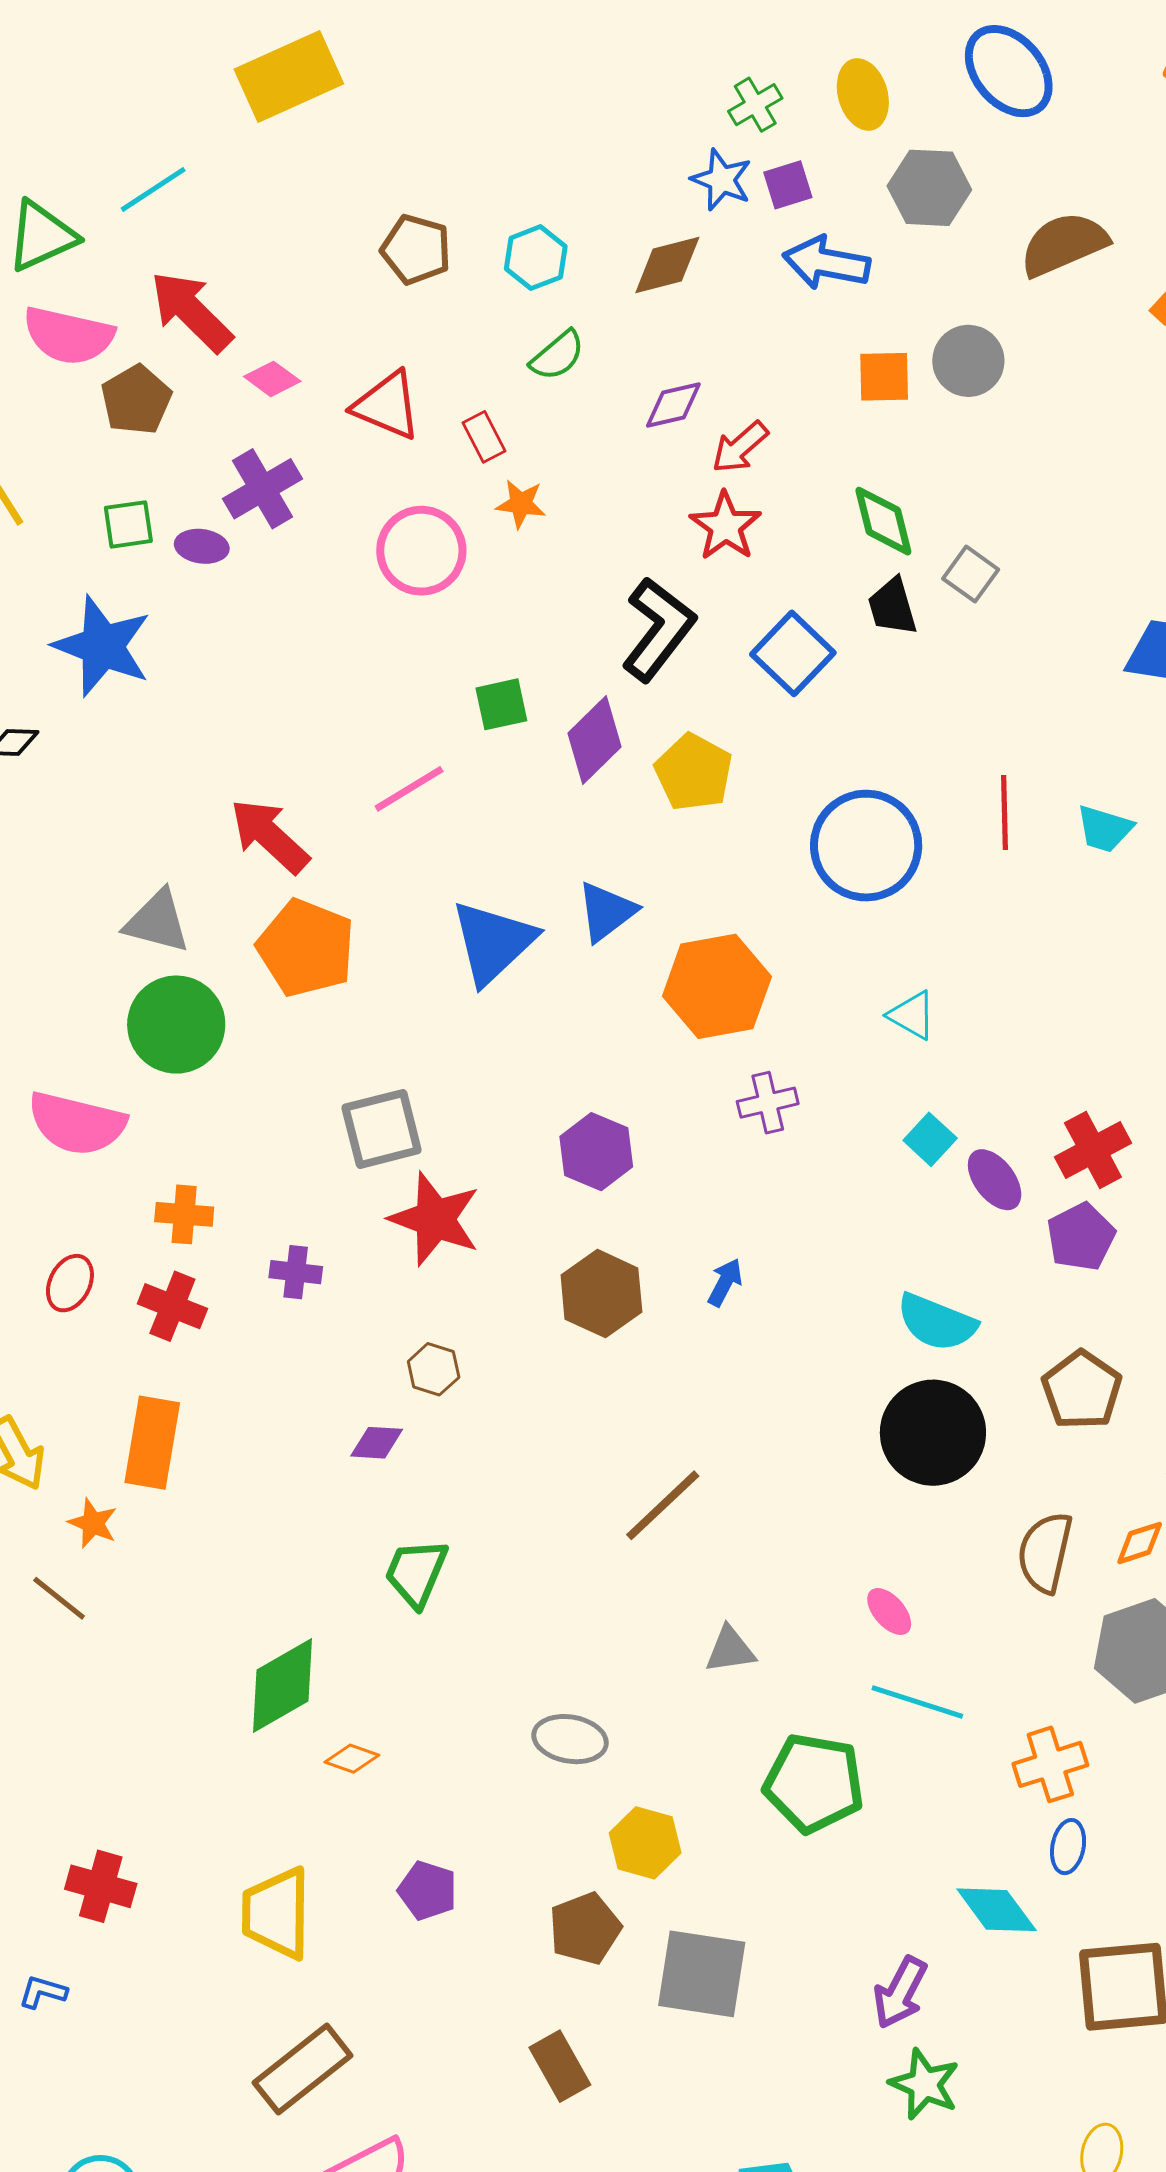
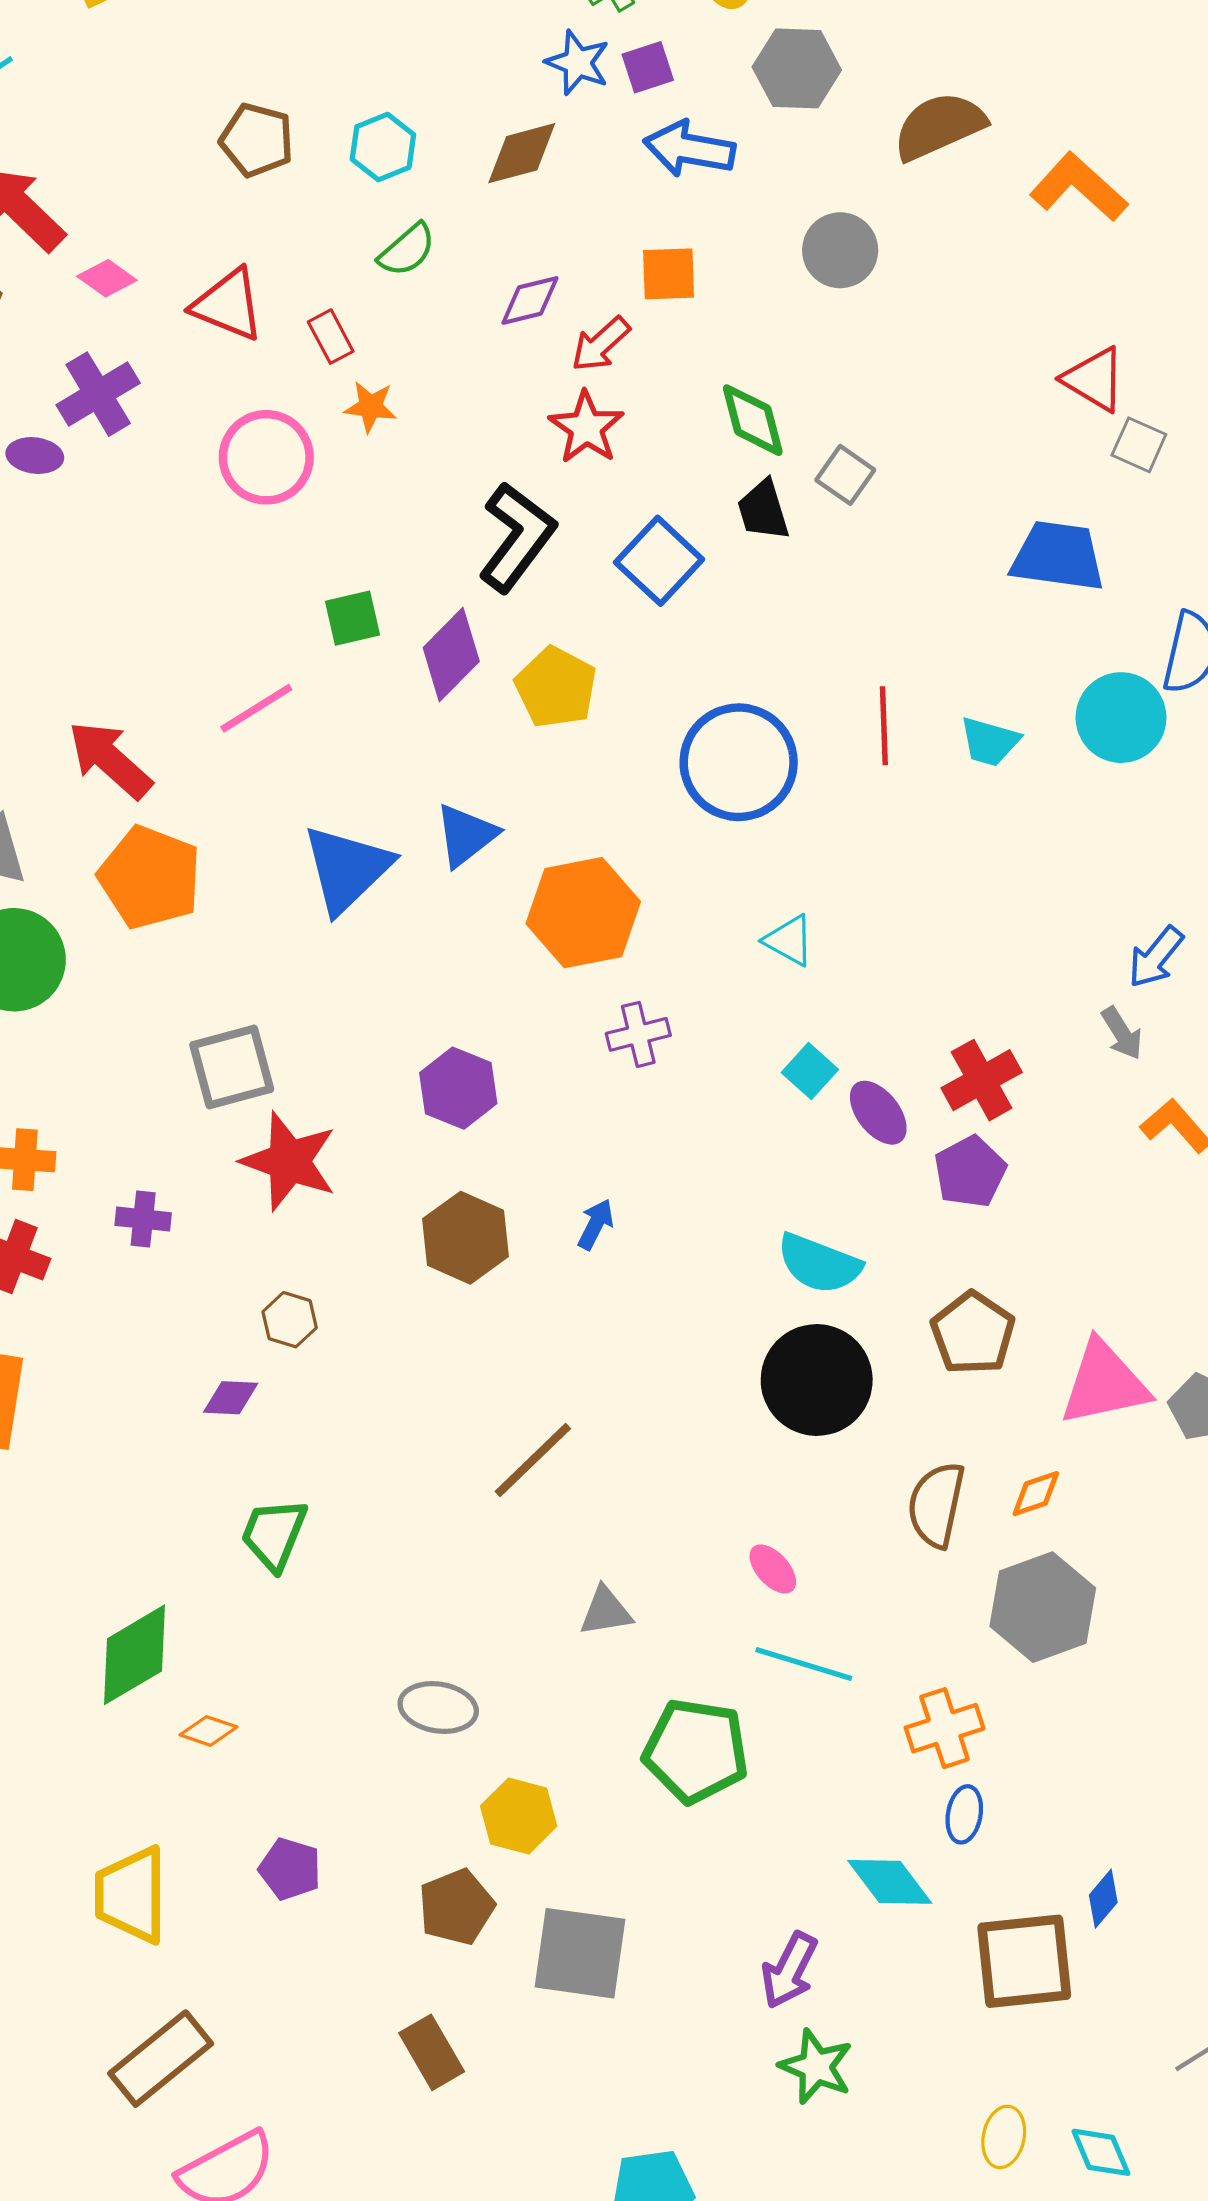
orange square: (884, 377) -> (669, 274), moved

